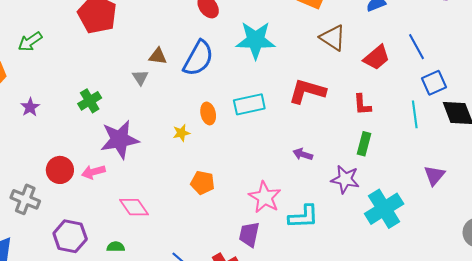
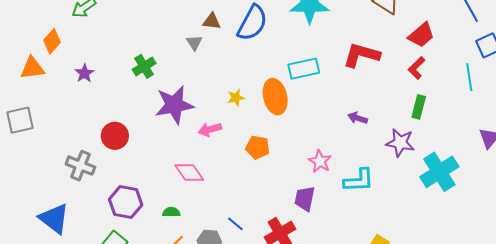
red trapezoid: (377, 58) -> (421, 35), moved
red L-shape: (362, 105) -> (417, 68), turned 50
orange ellipse: (208, 113) -> (275, 97), moved, size x1.6
pink arrow: (93, 172) -> (210, 129), moved
pink star: (265, 197) -> (320, 161), size x0.7

